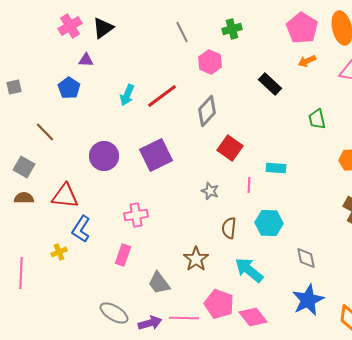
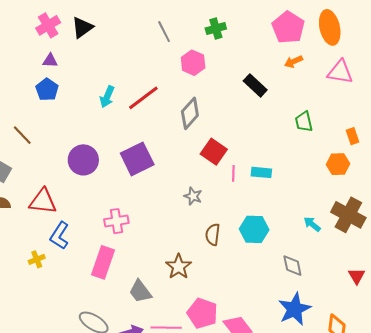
purple triangle: (86, 60) -> (50, 61), moved
pink line: (249, 185) -> (233, 173), moved
pink rectangle: (123, 255) -> (103, 262), size x1.4
cyan arrow: (249, 270) -> (312, 224), moved, size x0.6

